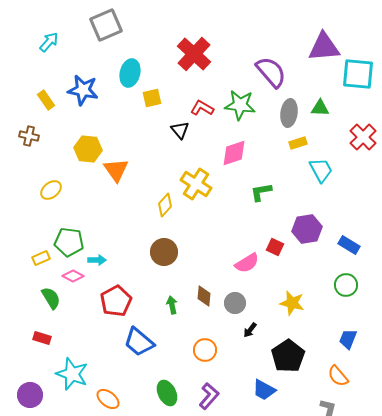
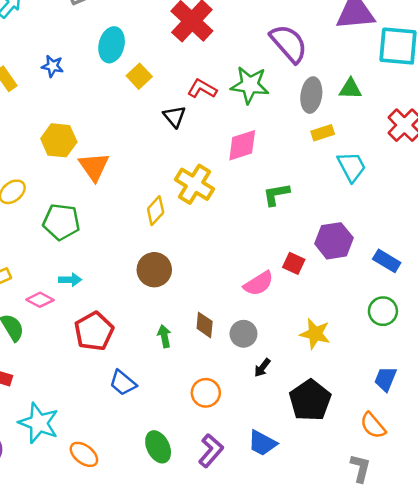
blue star: (83, 90) -> (53, 66), size x0.6
yellow square: (152, 98) -> (139, 76), turned -30
green pentagon: (69, 242) -> (61, 222), moved
blue trapezoid: (139, 342) -> (123, 383), size x0.7
blue trapezoid: (264, 390) -> (262, 443), moved

